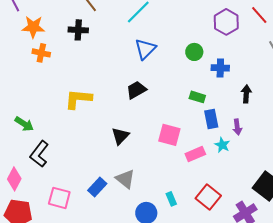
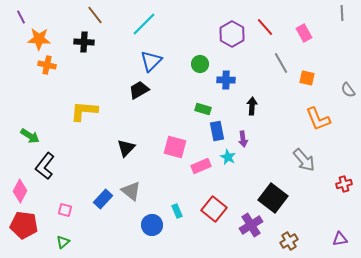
black trapezoid: (136, 90) -> (139, 90), moved
pink square: (59, 198) -> (65, 210), size x0.6

